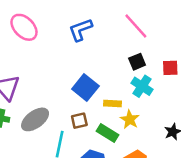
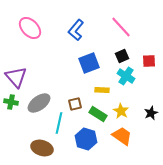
blue L-shape: (81, 30) -> (76, 30), turned -30
blue square: (85, 87) -> (89, 63), moved, turned 30
yellow star: (130, 119) -> (121, 111), moved

